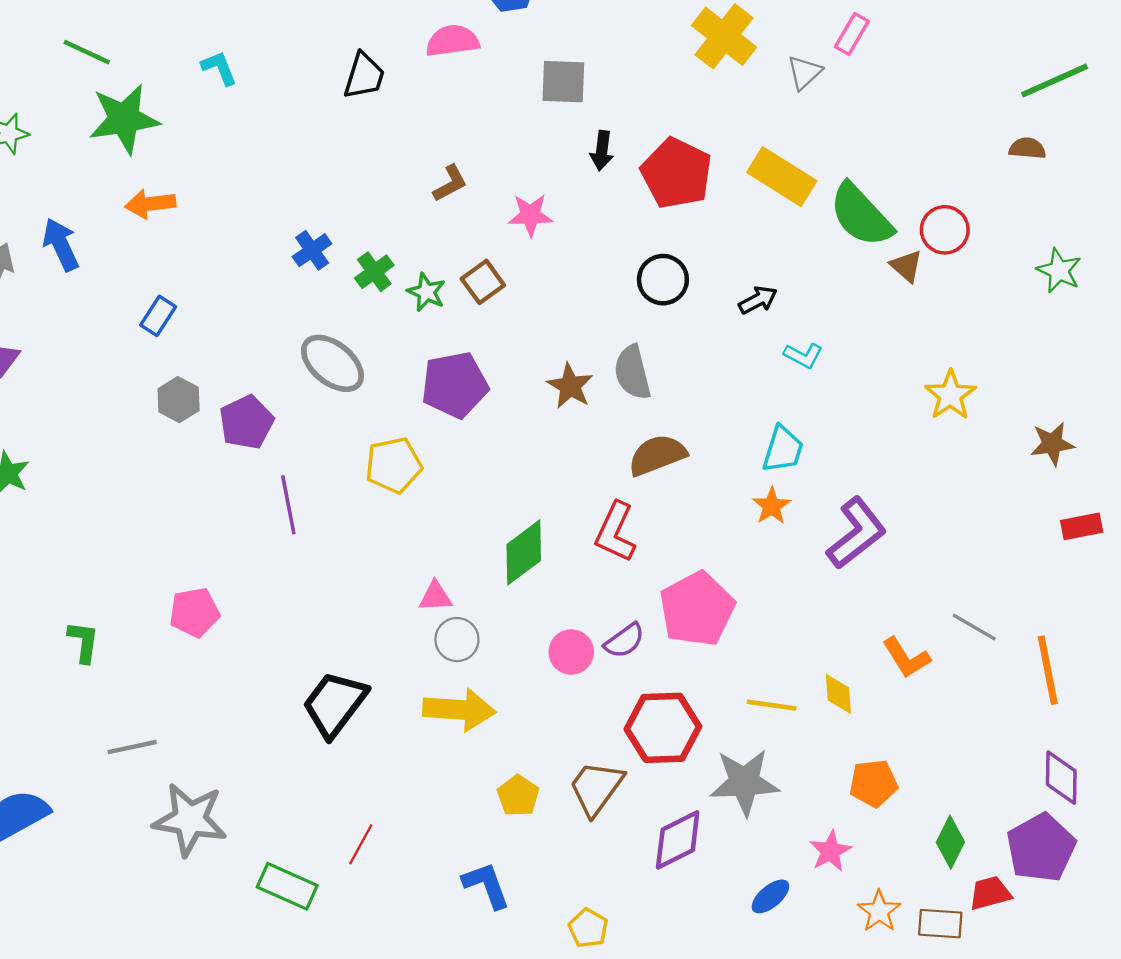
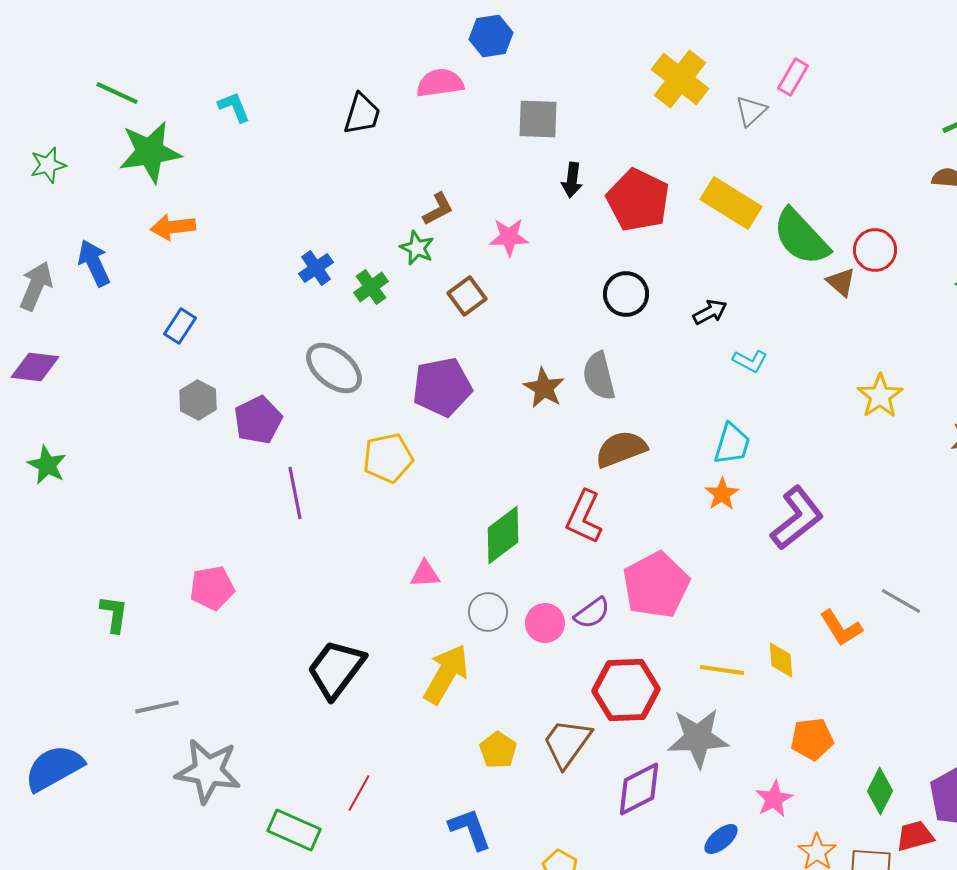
green star: (426, 292) -> (417, 248), moved
gray circle: (457, 640) -> (488, 612), moved
yellow arrow: (459, 710) -> (446, 674), turned -64

